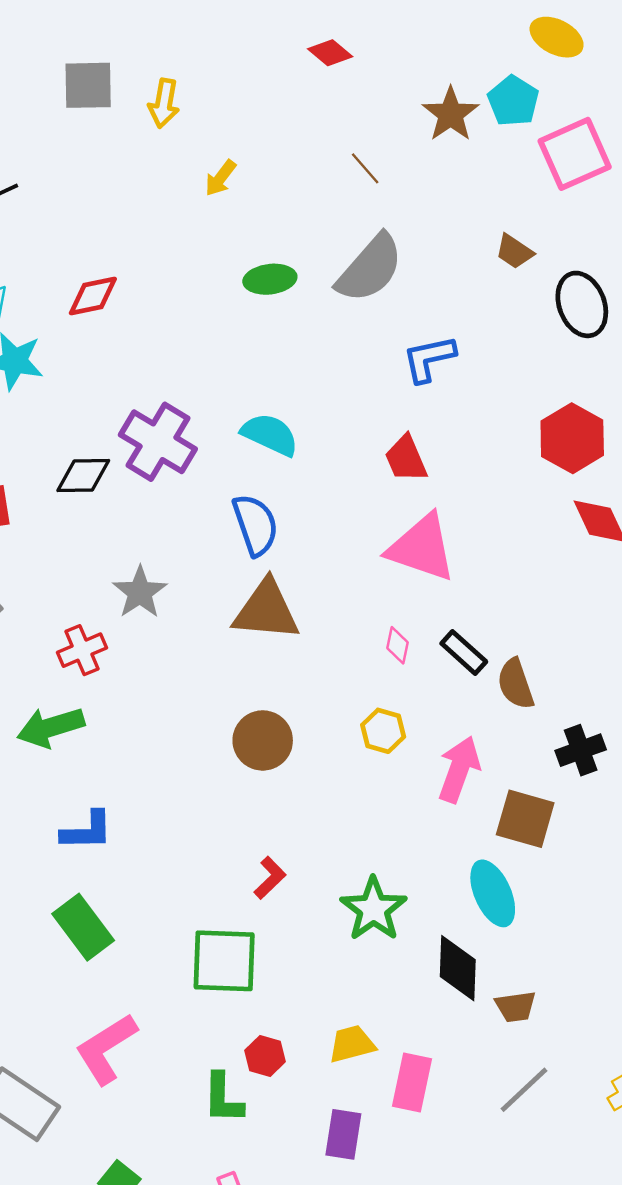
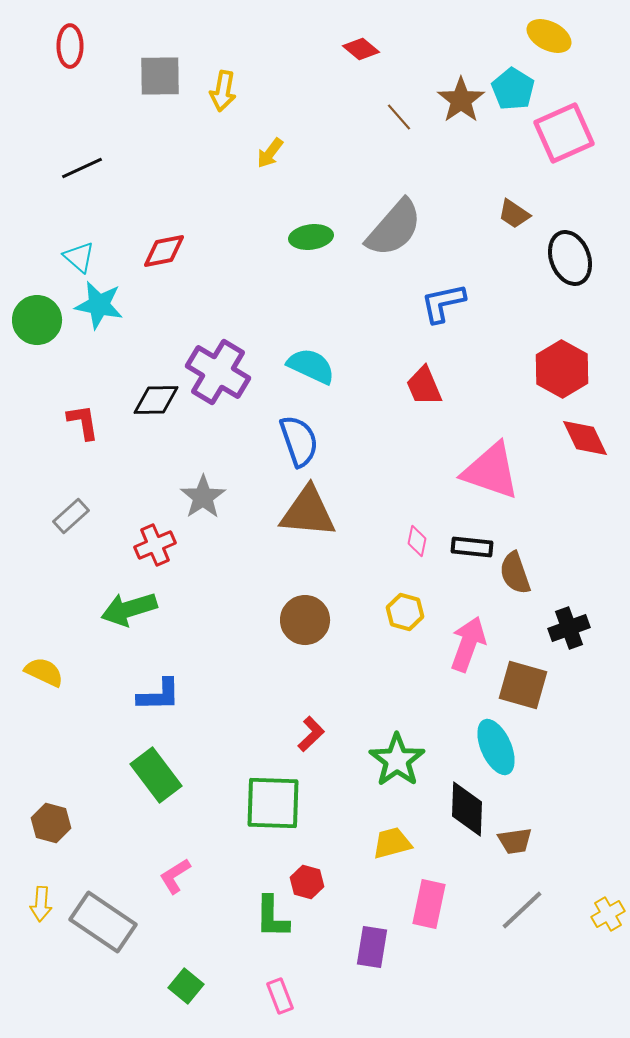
brown line: (365, 168) -> (399, 117), moved
pink triangle: (422, 548) -> (491, 471), moved
black rectangle: (464, 653) -> (472, 547), turned -36
yellow trapezoid: (352, 1044) -> (392, 843), moved
pink L-shape: (106, 1049) -> (175, 876), size x0.6

